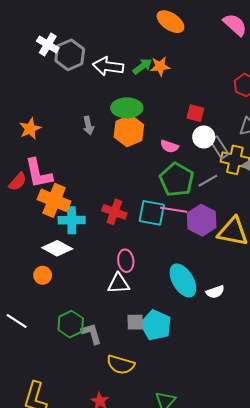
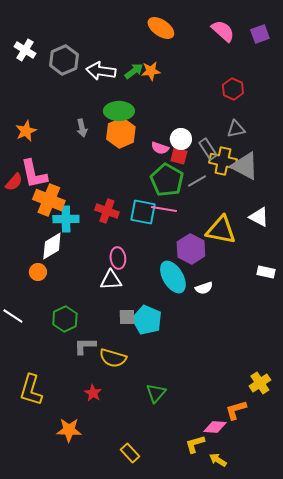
white cross: (48, 44) -> (25, 50), moved
red square: (195, 113) -> (179, 156), moved
white circle: (204, 137) -> (181, 139), moved
purple hexagon: (202, 220) -> (191, 249), moved
white diamond: (57, 248) -> (52, 246), turned -60
gray L-shape: (91, 333) -> (85, 346), moved, turned -75

